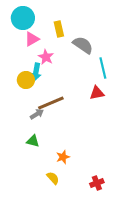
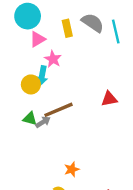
gray semicircle: (83, 45) -> (93, 23), moved
cyan line: (103, 68) -> (116, 32), moved
green triangle: (33, 141) -> (30, 119), moved

